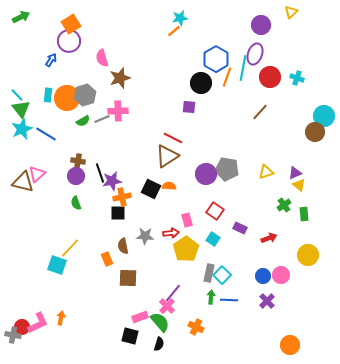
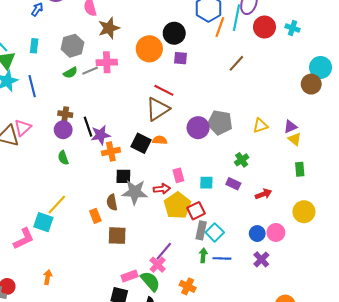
black circle: (201, 83) -> (174, 33), moved
orange circle: (67, 98) -> (149, 49), moved
brown line: (260, 112) -> (236, 63), moved
blue line: (46, 134) -> (32, 86), turned 45
green cross: (284, 205) -> (242, 160), moved
red square: (215, 211) -> (196, 211), moved, turned 30
black square: (118, 213) -> (123, 176), moved
gray star: (145, 236) -> (135, 192), size x1.4
cyan square: (213, 239) -> (206, 183), moved, turned -32
pink L-shape: (38, 323) -> (24, 239), moved

